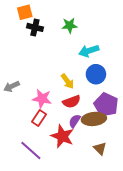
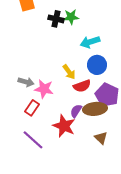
black cross: (35, 27) -> (56, 19), moved
gray arrow: (12, 86) -> (26, 82), moved, turned -140
red semicircle: (72, 102) -> (82, 86), moved
red rectangle: (39, 118) -> (32, 108), moved

